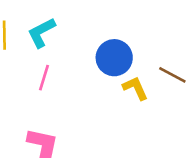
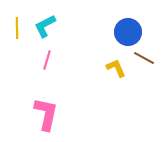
blue circle: (114, 58) -> (128, 32), moved

